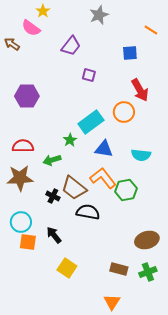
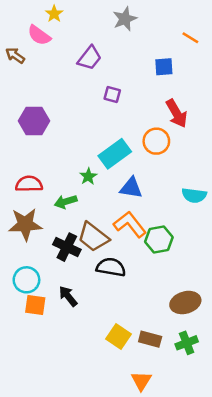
cyan semicircle: (141, 155) -> (194, 195), moved
black cross: (53, 196) -> (67, 247), size x1.5
yellow square: (67, 268) -> (119, 337), moved

